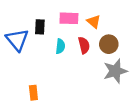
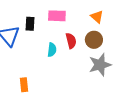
orange triangle: (94, 22) -> (97, 17), moved
cyan semicircle: (60, 46) -> (52, 50), moved

